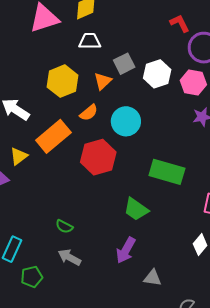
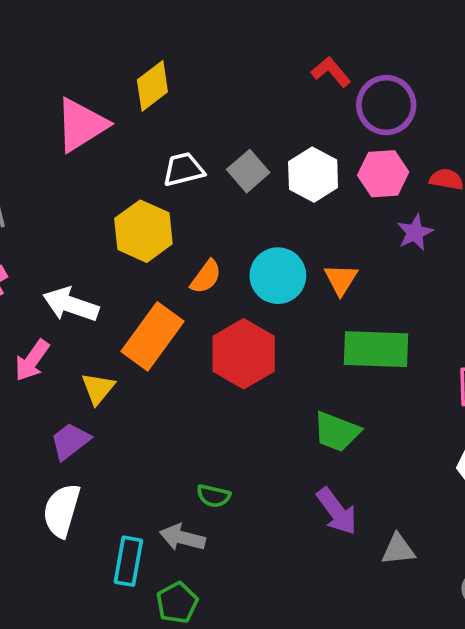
white trapezoid: (90, 41) -> (183, 169), moved
orange triangle: (103, 81) -> (341, 279), moved
purple arrow: (126, 250) -> (337, 511), turned -52
gray arrow: (69, 257) -> (182, 538), moved

